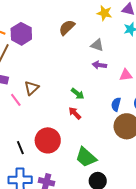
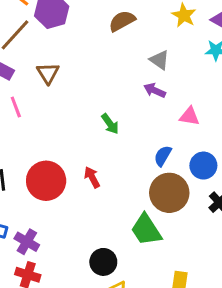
brown triangle: (32, 88) -> (48, 73), moved, turned -35
red arrow: (75, 113) -> (92, 177), moved
green trapezoid: (86, 157) -> (146, 230), moved

